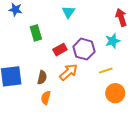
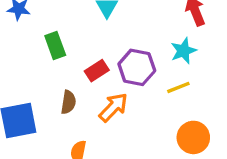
yellow line: (106, 71) -> (178, 87), moved
brown semicircle: (42, 77) -> (68, 102), moved

